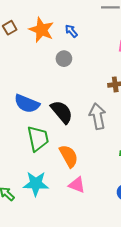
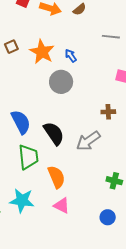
gray circle: (64, 59) -> (61, 82), size x1.5
blue semicircle: (27, 104) -> (21, 122), turned -145
gray arrow: (98, 116) -> (88, 141), turned -120

